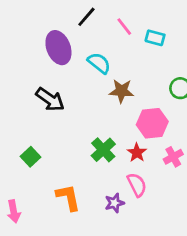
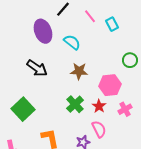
cyan rectangle: (155, 38) -> (112, 24), turned 48
brown star: (121, 91) -> (79, 71), moved
green square: (30, 157) -> (23, 109), size x1.6

